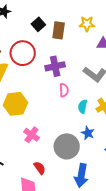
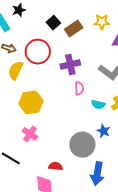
brown rectangle: (59, 30) -> (74, 28), turned 48
cyan semicircle: (83, 106) -> (98, 105), turned -88
pink cross: (31, 135) -> (30, 134), moved
red semicircle: (40, 168) -> (56, 166), turned -48

